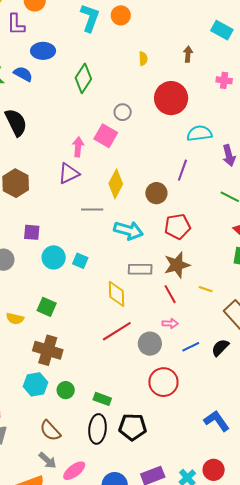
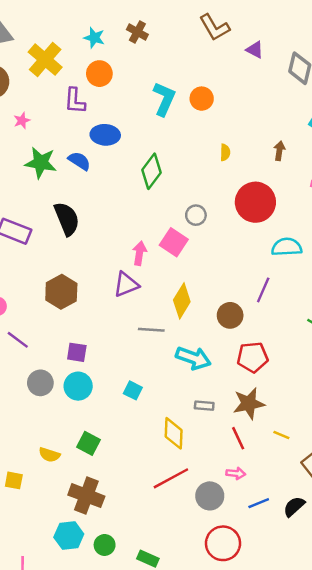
cyan circle: (54, 257) -> (78, 386), moved
gray rectangle: (140, 269) -> (204, 406), size x0.7

